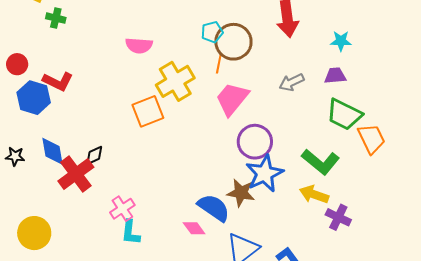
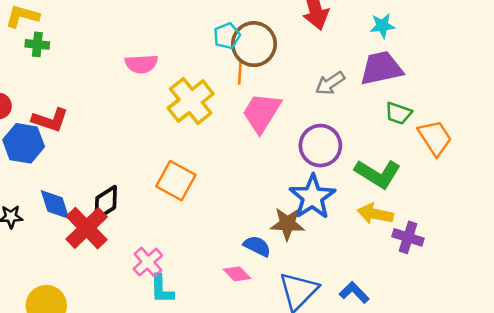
purple trapezoid: (335, 76) -> (381, 68), size x1.6
orange square: (148, 111) -> (176, 181), moved, turned -32
green trapezoid: (344, 114) -> (398, 113), size x0.6
purple circle: (255, 142) -> (320, 146), moved
black diamond: (94, 155) -> (106, 203), size x1.4
blue semicircle: (214, 208) -> (257, 246), size x0.7

